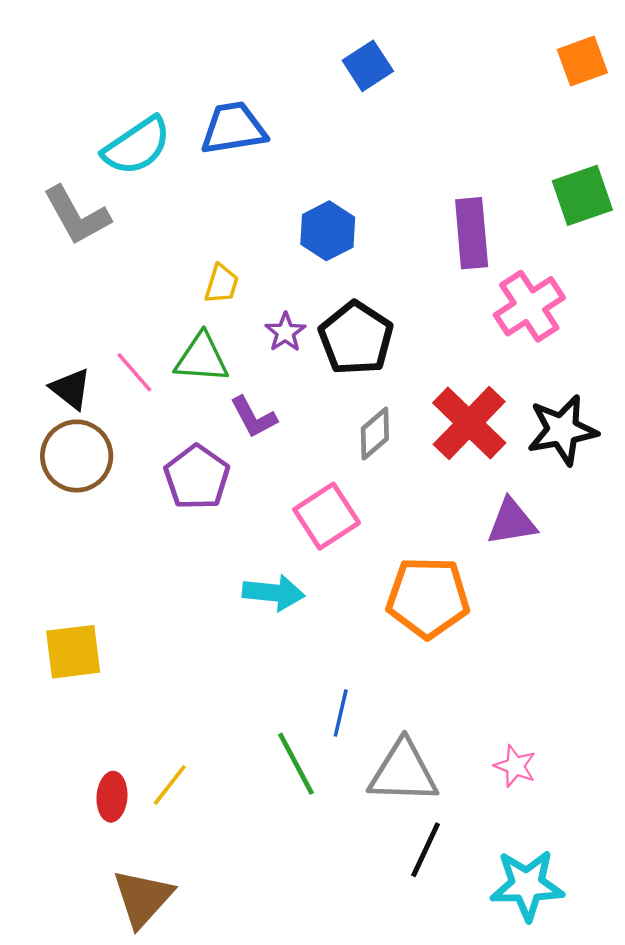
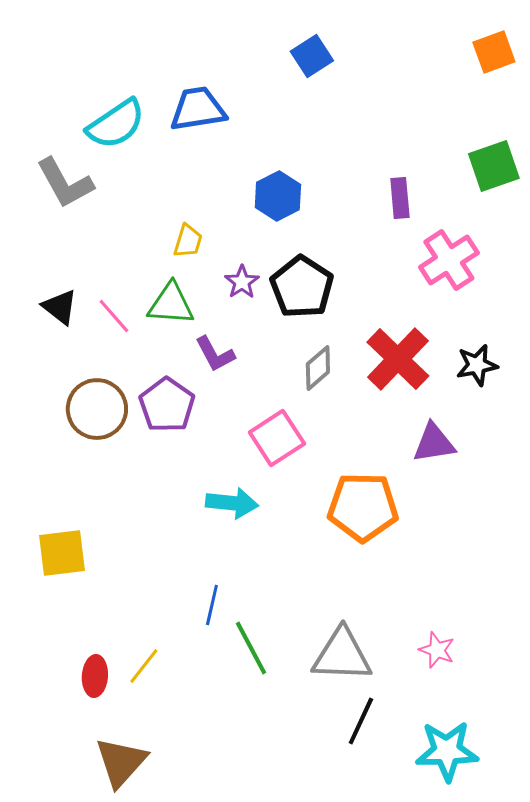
purple rectangle: (472, 233) -> (400, 198), size x0.7
black triangle: (71, 389) -> (60, 307), moved
black star: (562, 430) -> (477, 365), size x0.7
brown circle: (77, 456) -> (97, 409), moved
blue line: (341, 713) -> (212, 605), moved

